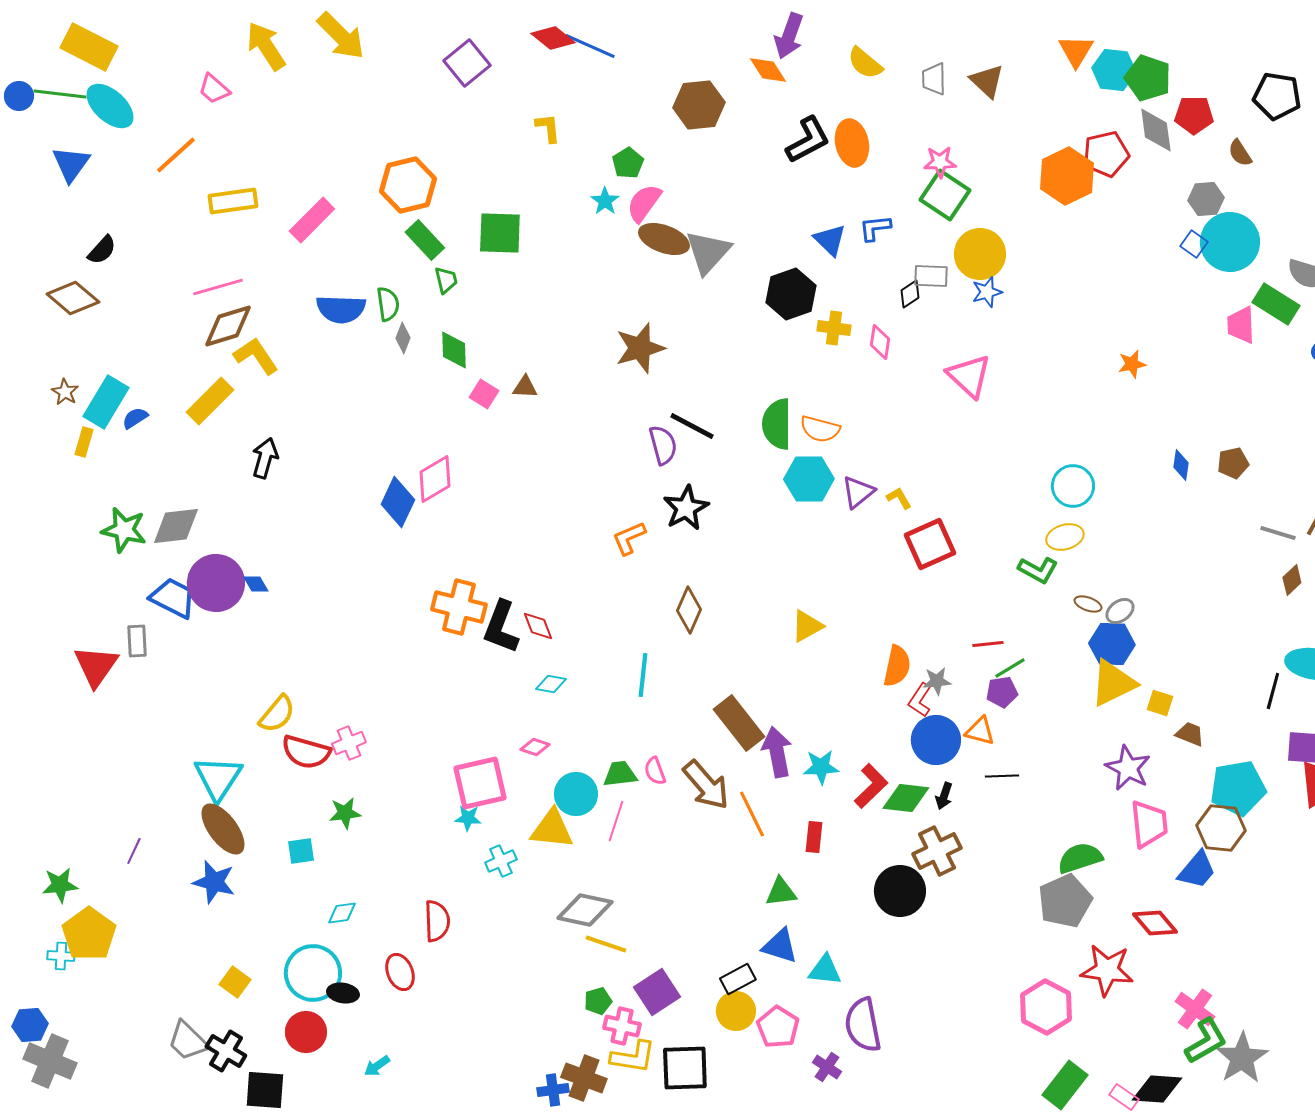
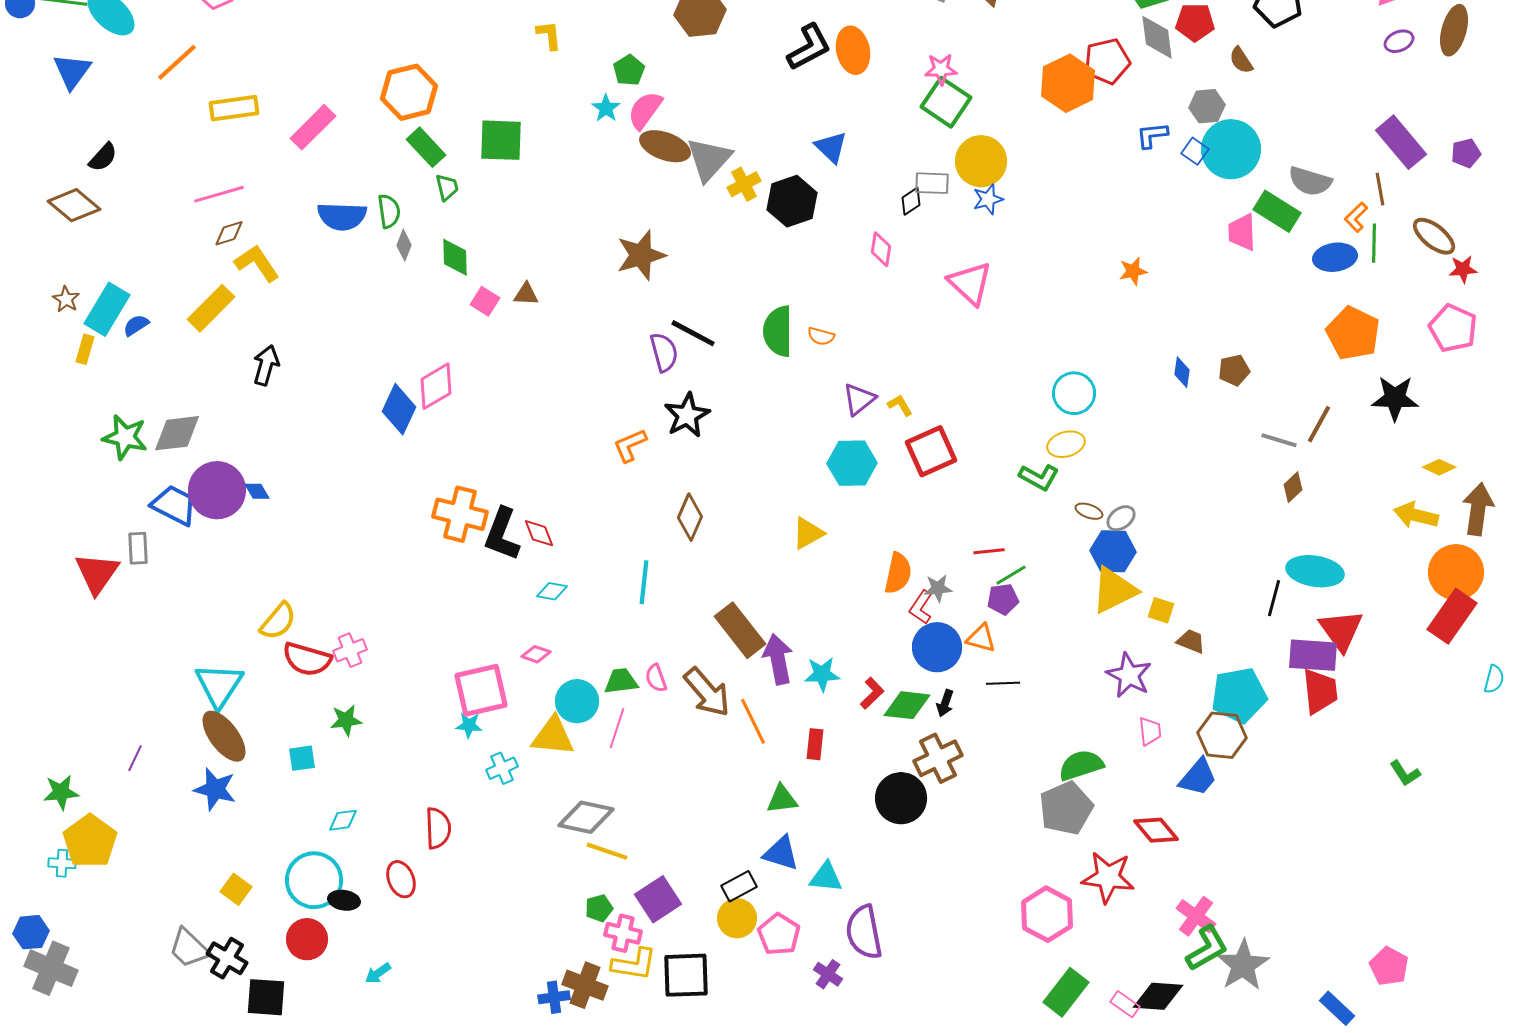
blue L-shape: (875, 228) -> (1152, 135), moved
brown diamond: (228, 326) -> (229, 233), size x0.6
yellow cross: (834, 328) -> (744, 184), moved, turned -36
orange semicircle: (820, 429) -> (821, 336), size x0.7
cyan hexagon: (809, 479) -> (852, 463), moved
red L-shape: (871, 786) -> (872, 693), size x0.7
pink trapezoid: (1149, 824) -> (1150, 731), size x0.6

